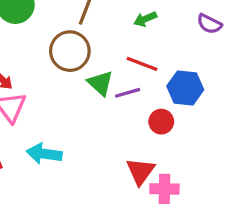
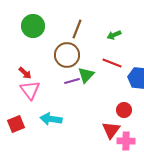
green triangle: (100, 83) -> (86, 75), turned 30
purple line: (128, 93) -> (72, 81), moved
red circle: (161, 122) -> (124, 110), moved

